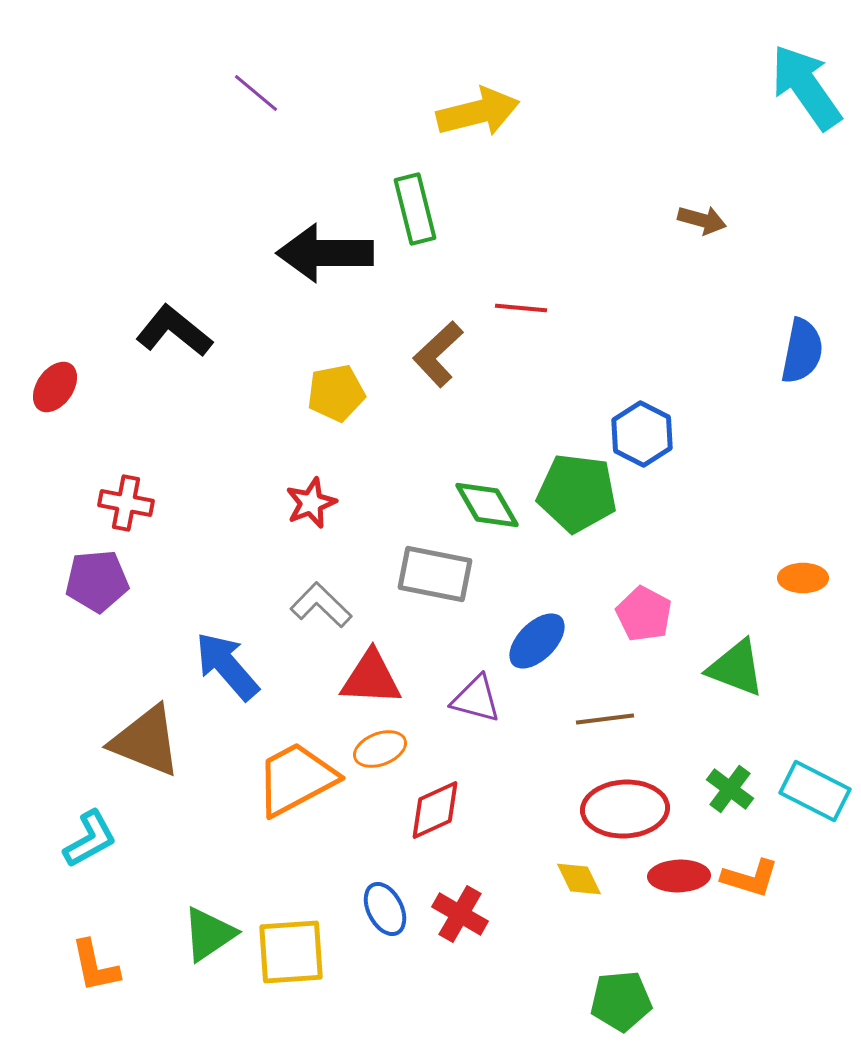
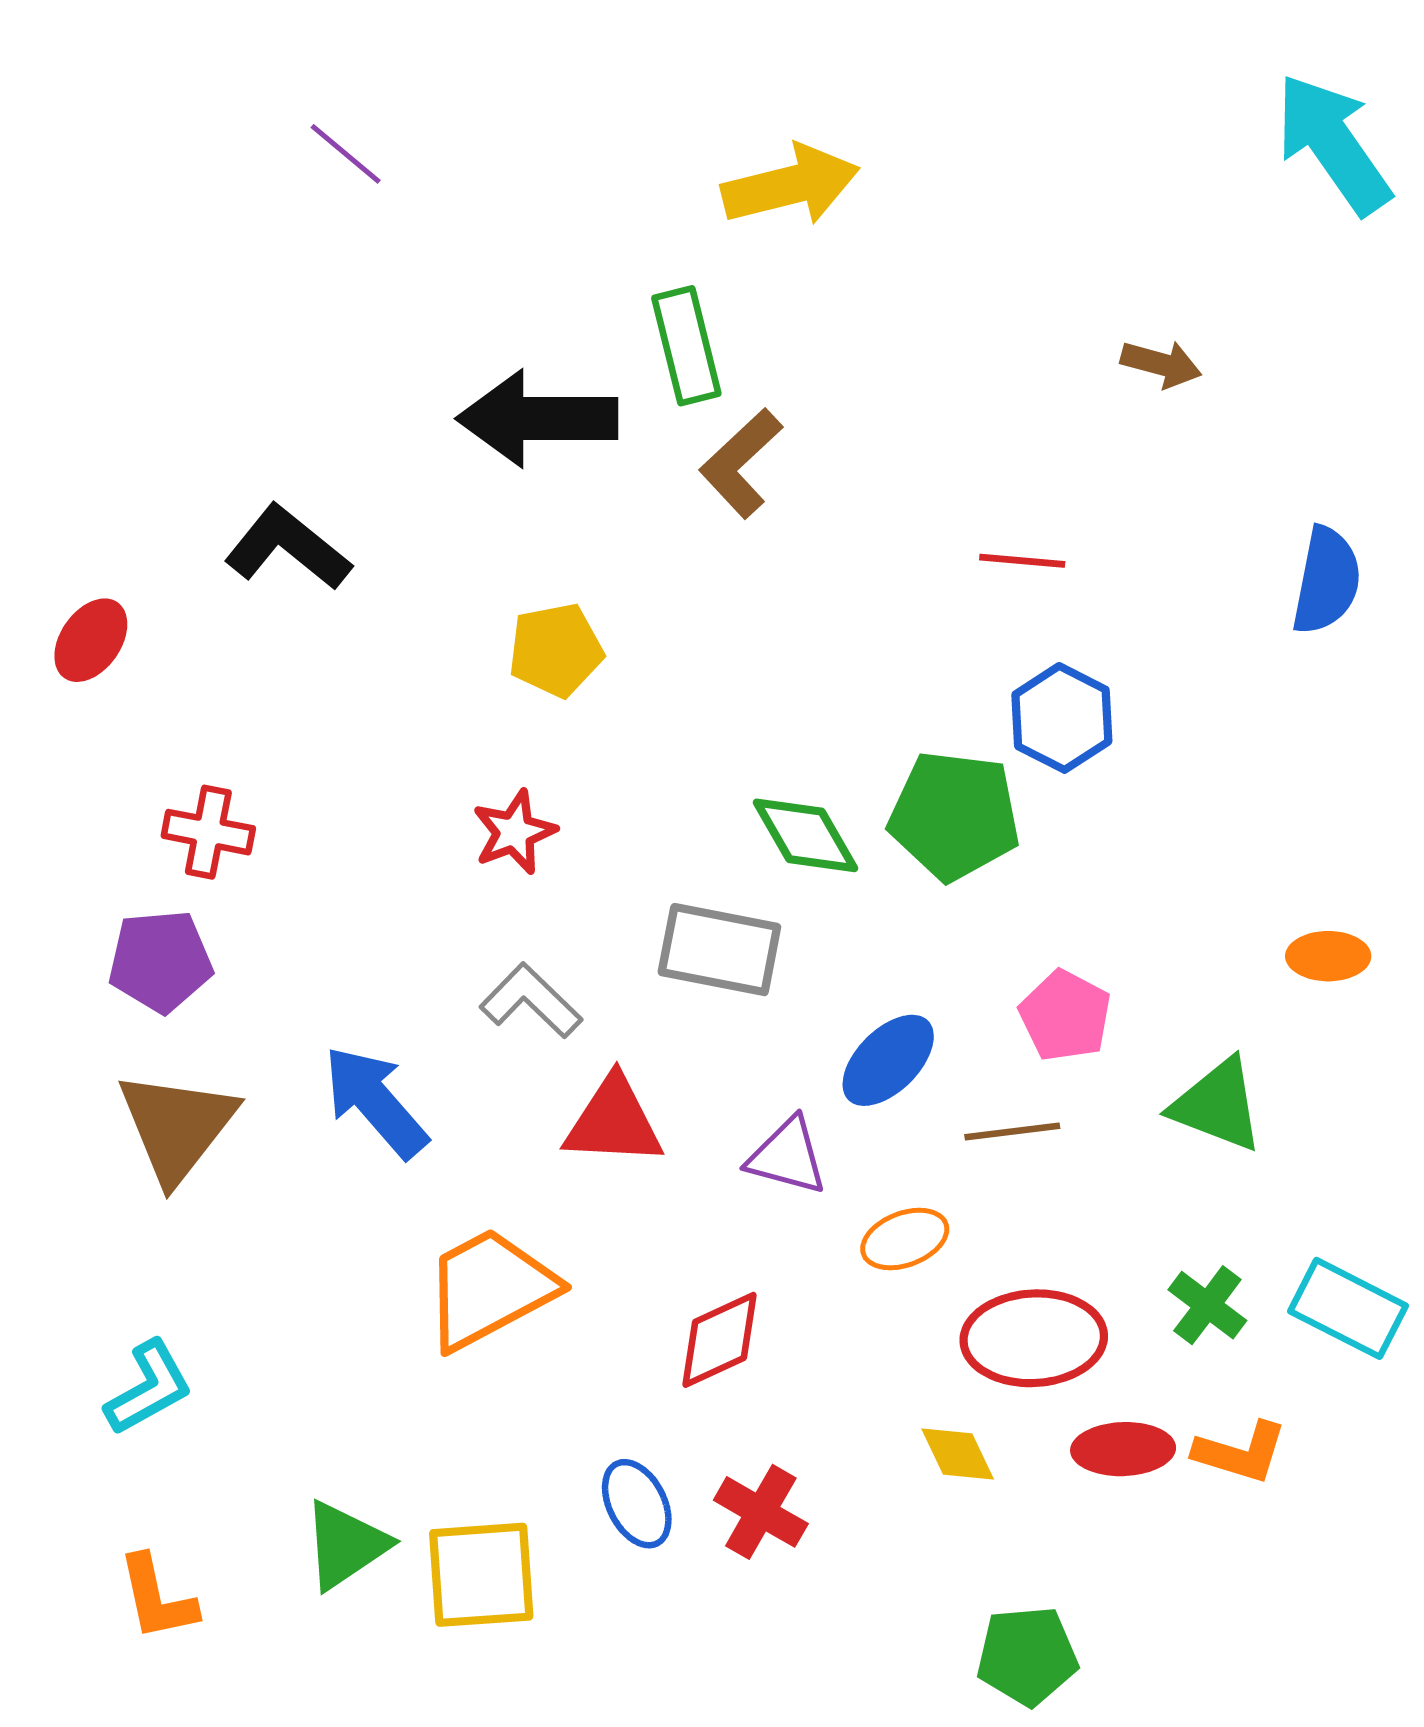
purple line: (256, 93) -> (346, 154), moved
red line: (521, 308) -> (1022, 561), moved
brown L-shape: (438, 354) -> (741, 463), moved
brown line: (605, 719) -> (1012, 1131), moved
brown triangle: (146, 741) -> (177, 1127), moved, turned 46
orange ellipse: (380, 749) -> (905, 1239), moved

